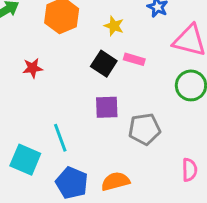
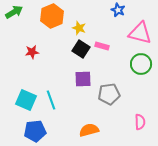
yellow star: (114, 26) -> (79, 28), moved
cyan square: (25, 160) -> (26, 100), moved
blue pentagon: (72, 183) -> (35, 131), moved, turned -30

